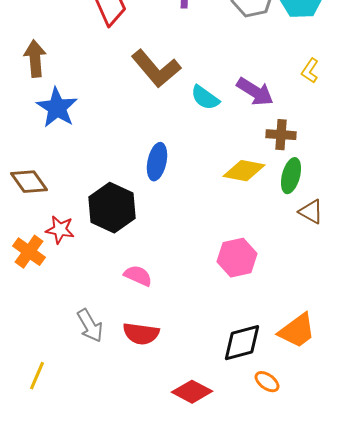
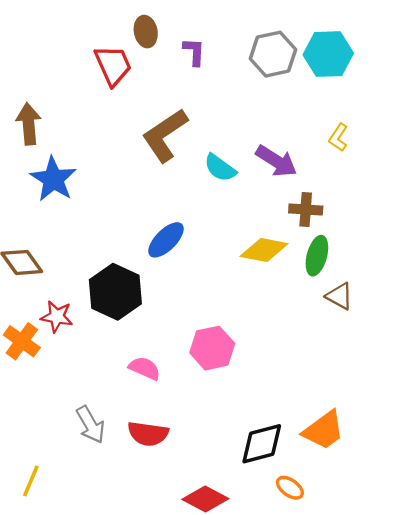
brown L-shape: (156, 69) -> (165, 135), turned 96
blue ellipse: (157, 162) -> (166, 240), turned 33
pink hexagon: (237, 258) -> (212, 348), moved

